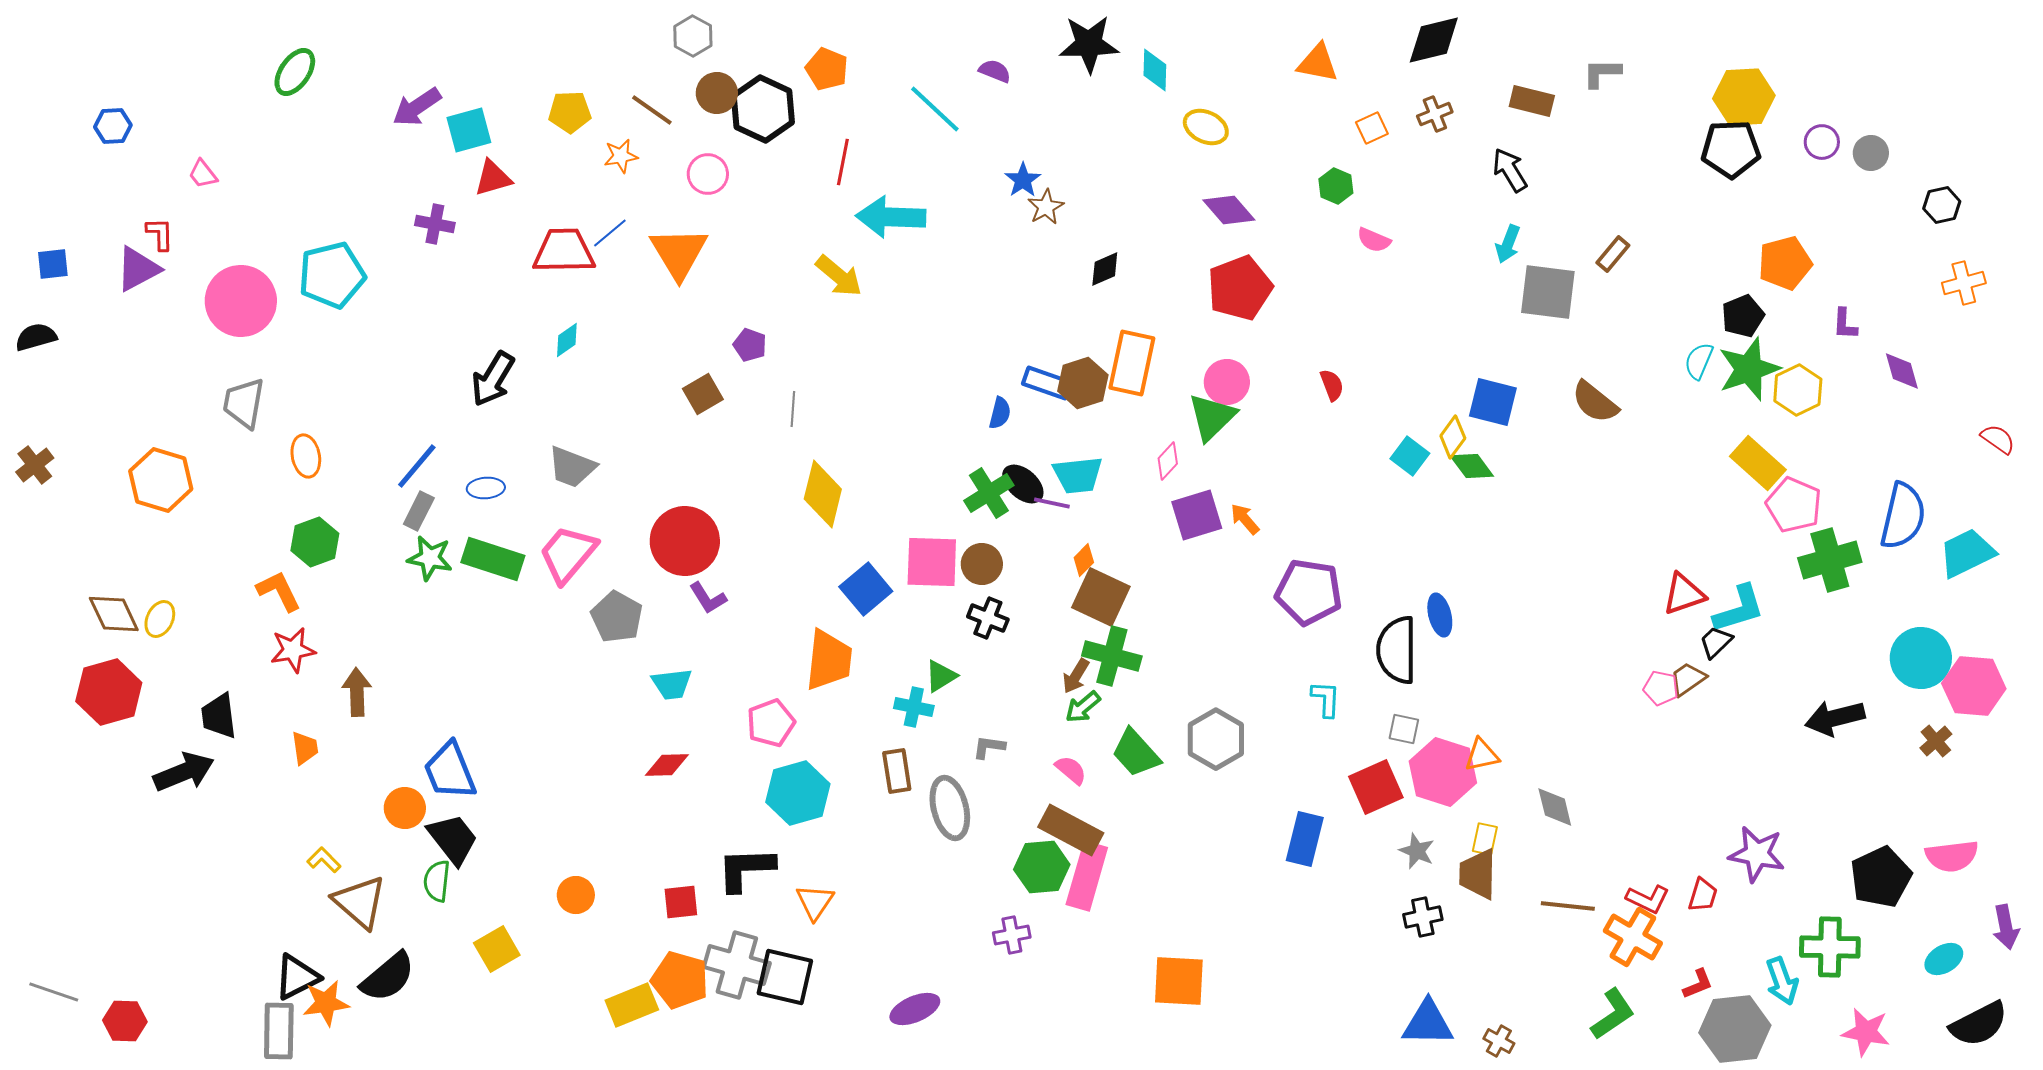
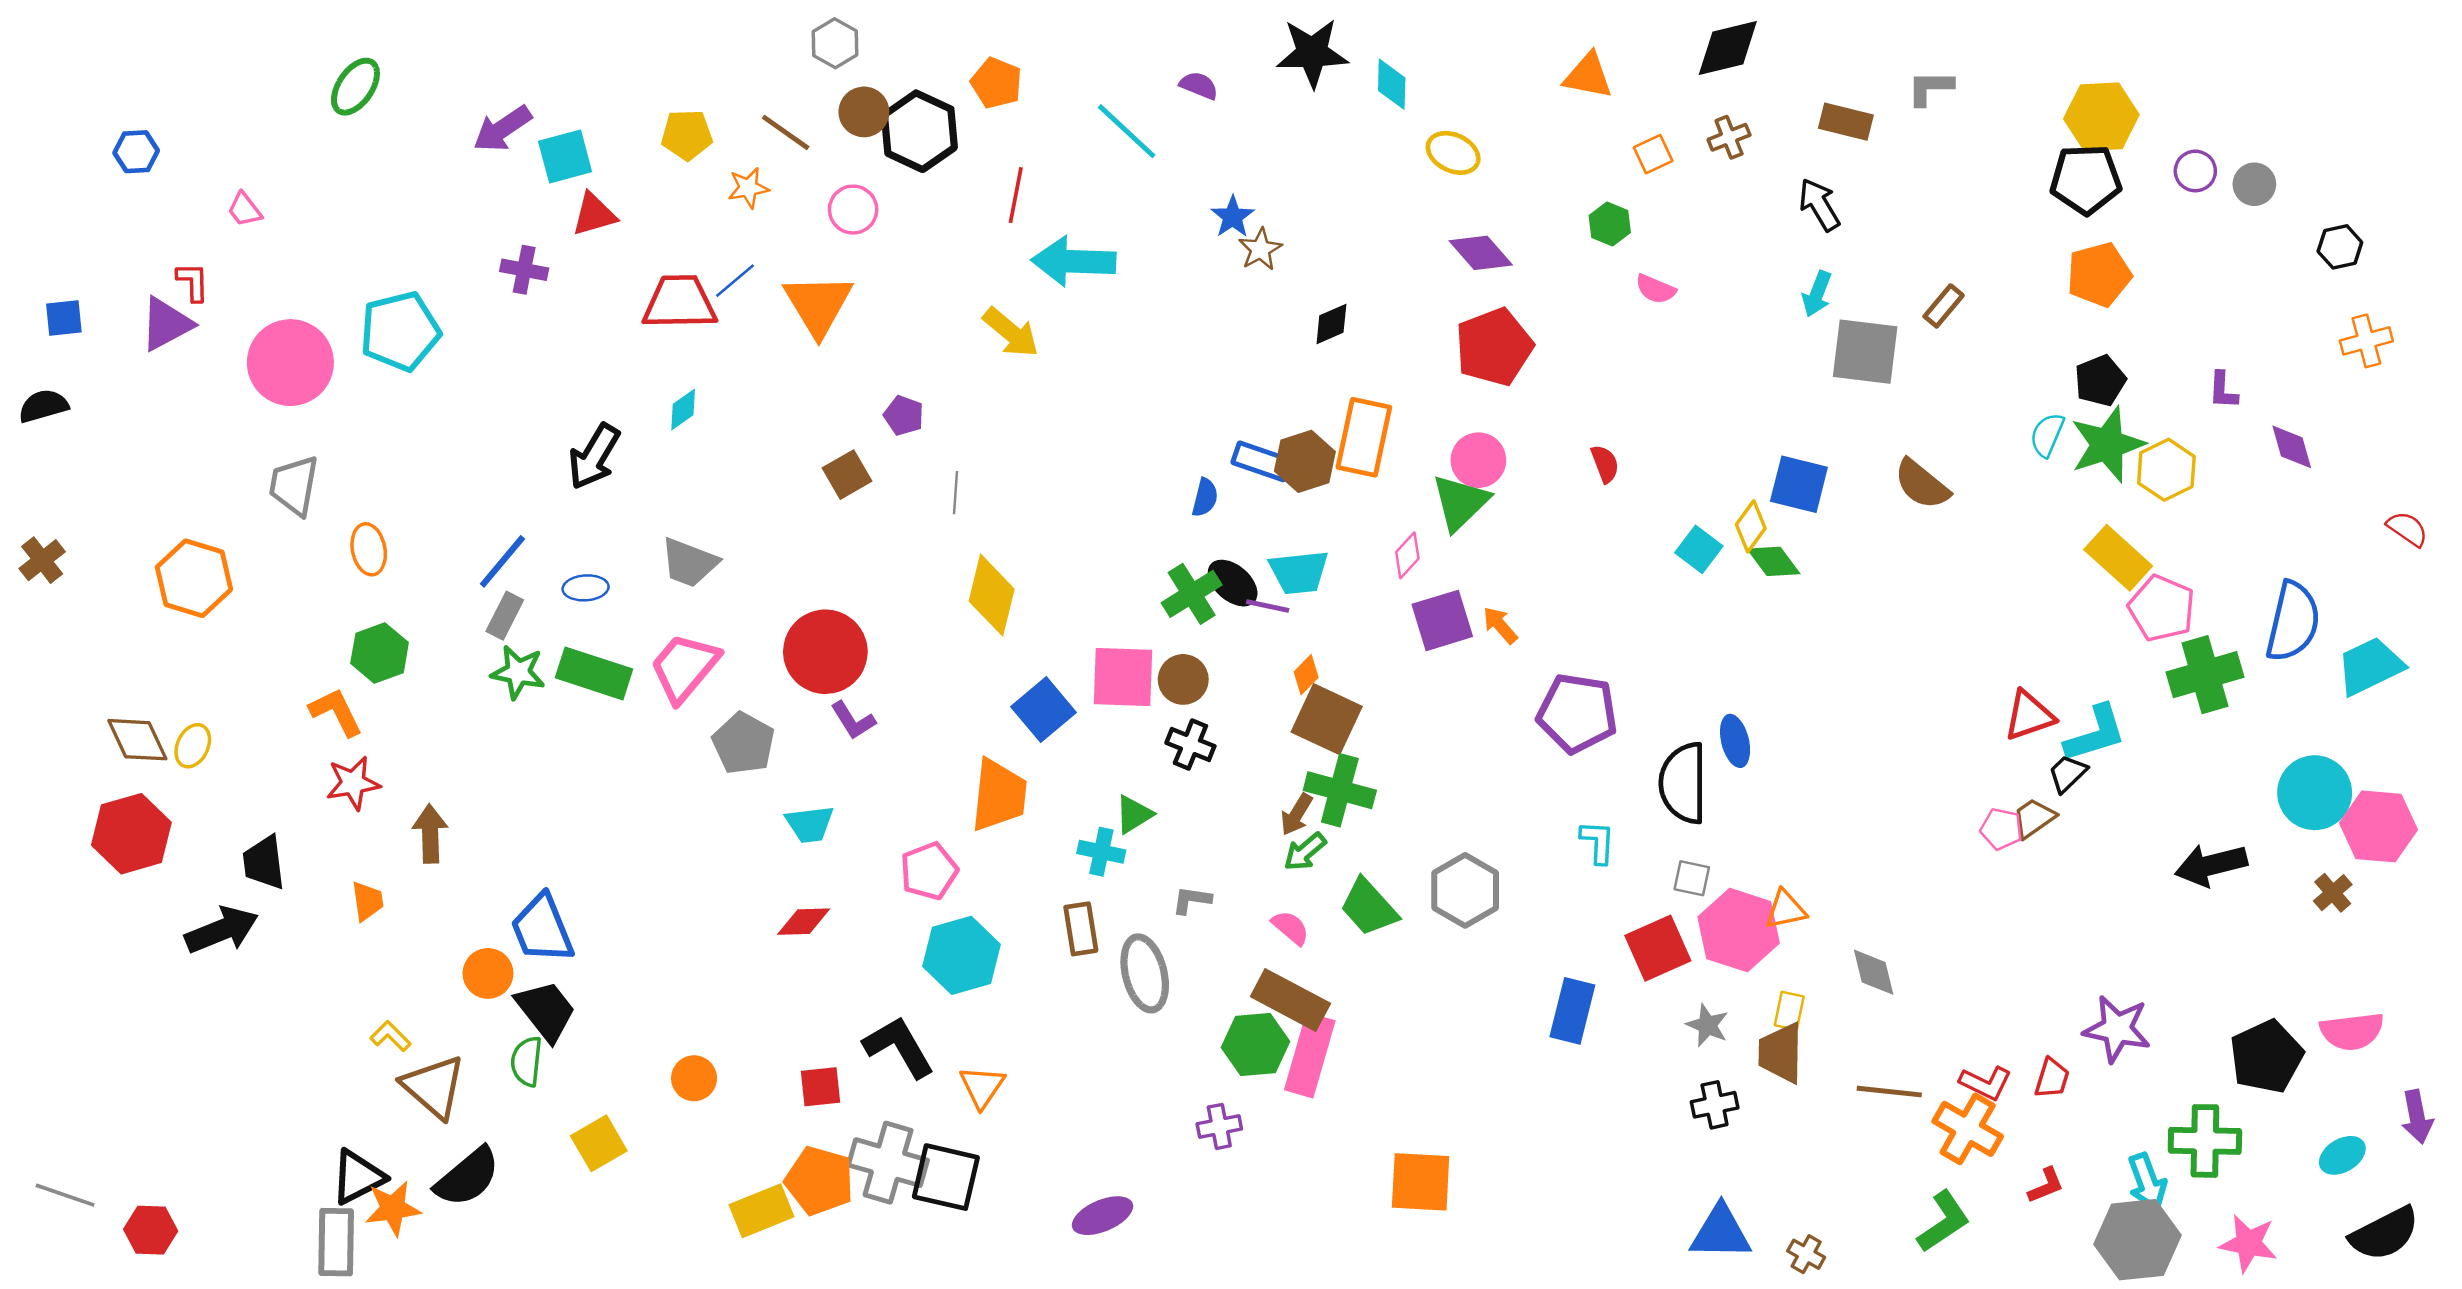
orange pentagon: (1785, 263) -> (2099, 275), moved
black L-shape: (746, 869) -> (899, 1047), turned 62
gray hexagon: (1735, 1029) -> (2137, 1240), moved

